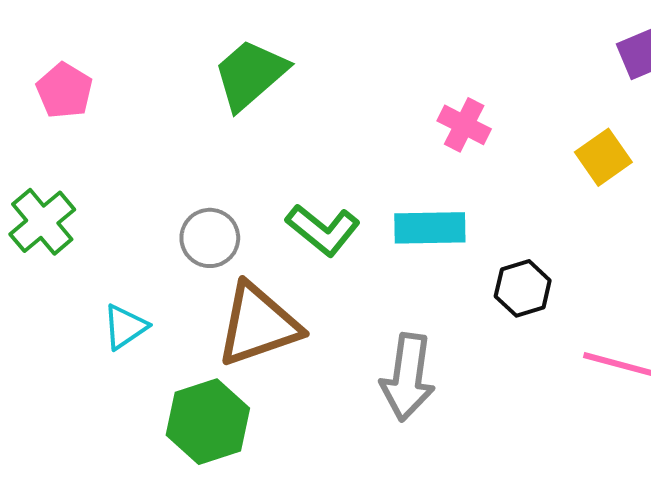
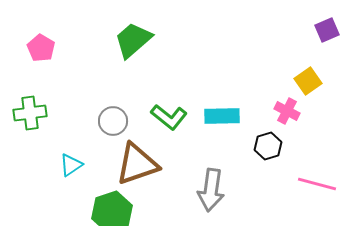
pink cross: (464, 125) -> (287, 111), moved
green cross: (42, 222) -> (30, 113), turned 32

